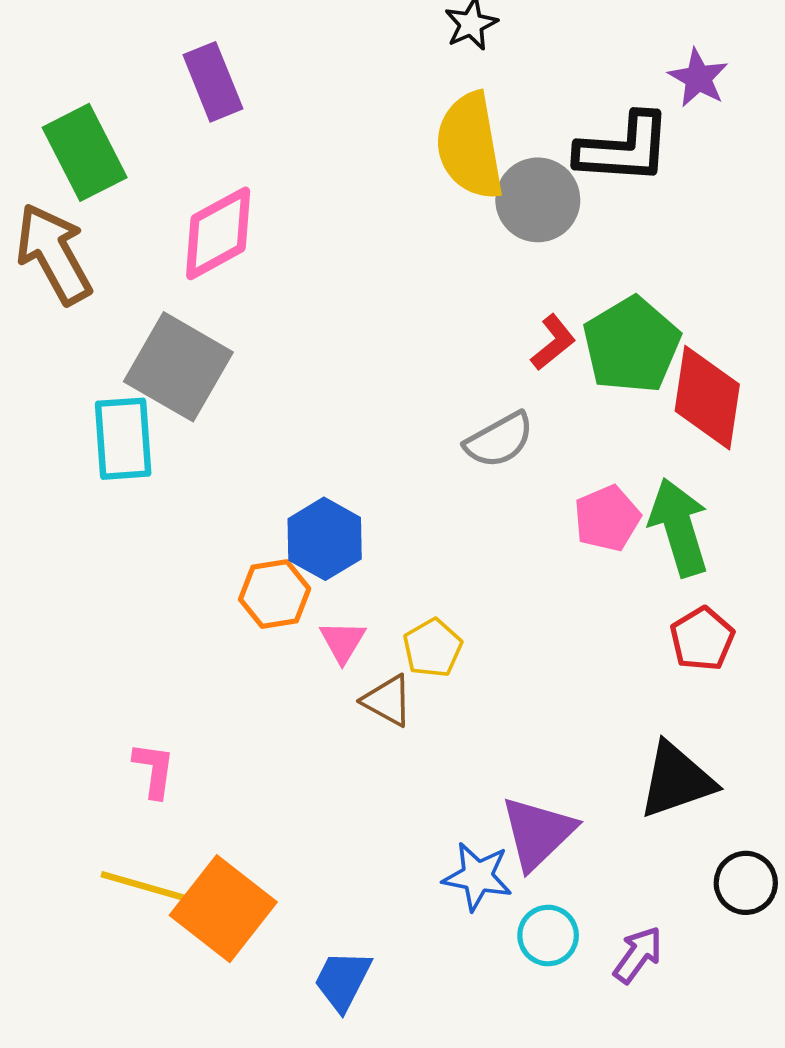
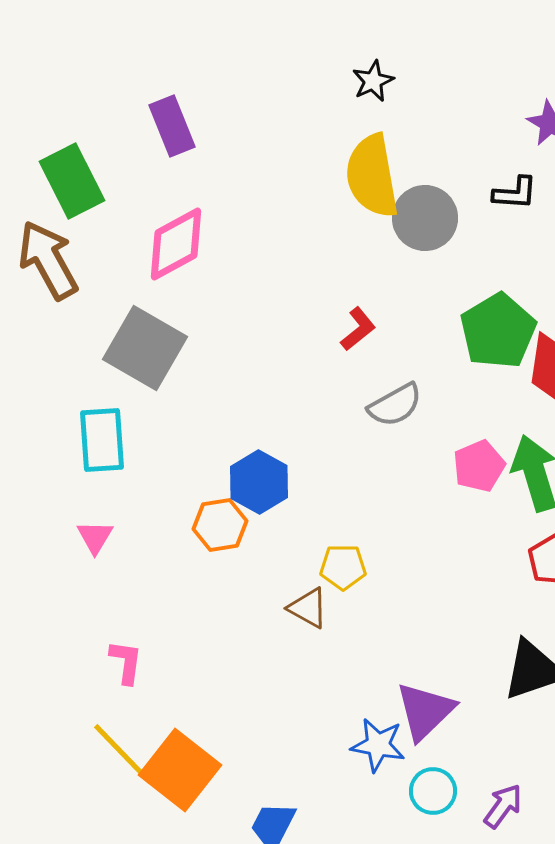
black L-shape: (624, 149) -> (515, 193), moved, size x0.6
red L-shape: (553, 342) -> (358, 329), moved
cyan rectangle: (123, 439) -> (102, 440), moved
pink triangle: (343, 642) -> (95, 537), moved
yellow pentagon: (433, 648) -> (343, 567), turned 30
yellow line: (150, 888) -> (123, 754), turned 30

